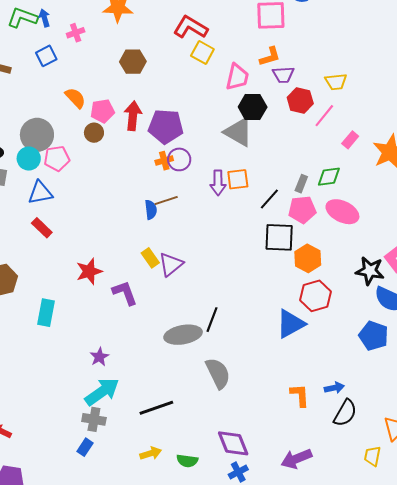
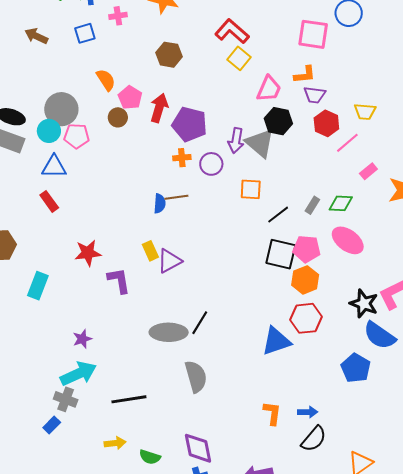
pink pentagon: (102, 111) -> (130, 98), turned 30
purple circle: (179, 159) -> (211, 164), moved
purple arrow: (218, 183) -> (236, 141), moved
pink pentagon: (302, 210) -> (307, 249), moved

